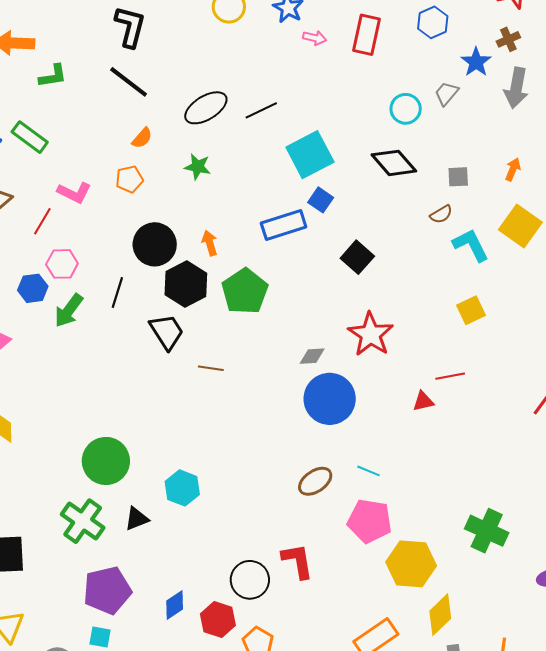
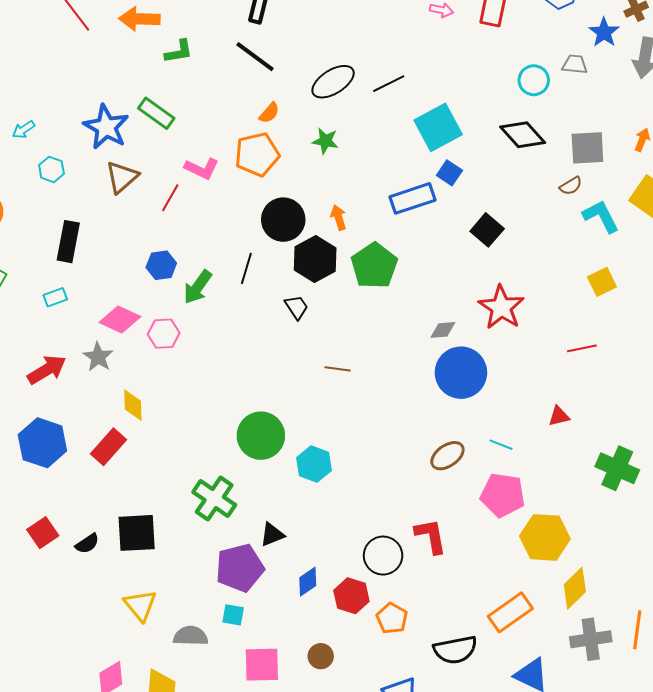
gray trapezoid: (447, 93) -> (575, 64), turned 56
gray square: (458, 177) -> (587, 148), size x1.6
orange pentagon: (129, 179) -> (257, 154), size x1.6
pink hexagon: (62, 264) -> (164, 334), moved
black trapezoid: (167, 332) -> (296, 307), size x0.7
brown line: (211, 368) -> (337, 369), moved
red triangle: (423, 401) -> (559, 416), moved
green circle: (106, 461) -> (261, 436), moved
black triangle: (137, 519) -> (272, 535), moved
green cross: (487, 531) -> (617, 468), moved

